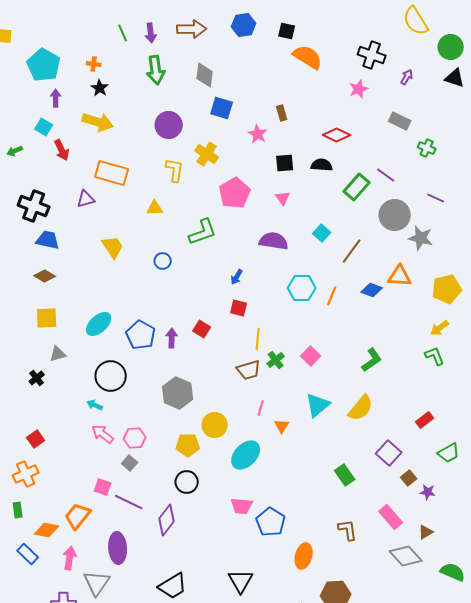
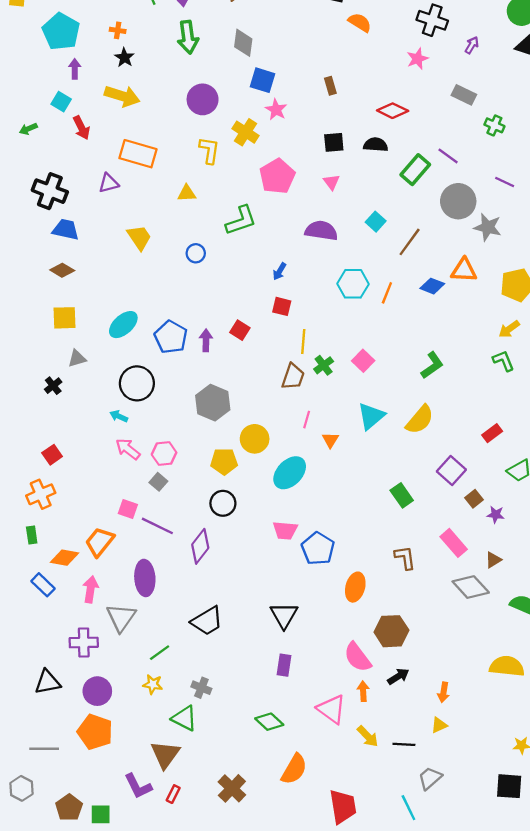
orange semicircle: (308, 57) -> (360, 22), size x0.7
pink star: (258, 134) -> (276, 110), moved
brown trapezoid: (249, 370) -> (293, 377), turned -55

